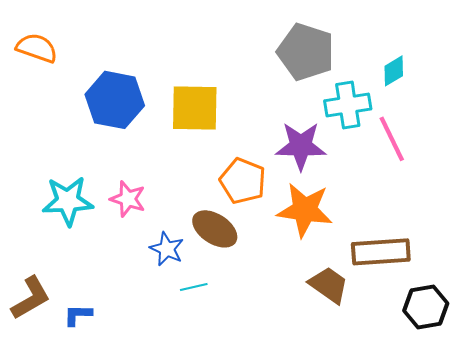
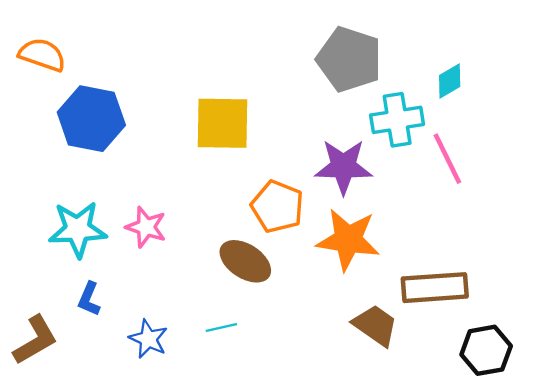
blue hexagon: (115, 100) -> (91, 119), moved
blue star: (167, 249) -> (148, 339), moved
blue L-shape: (78, 315) -> (89, 299), moved, turned -68

